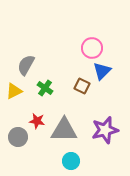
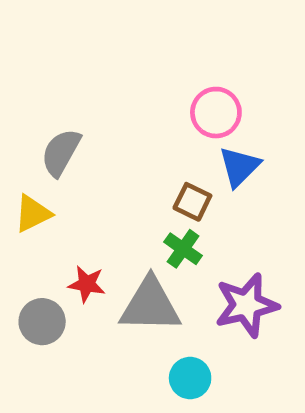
green cross: (45, 88) -> (183, 249), moved
cyan circle: (71, 161) -> (190, 378), moved

